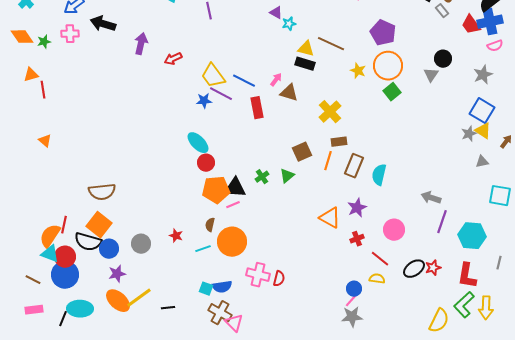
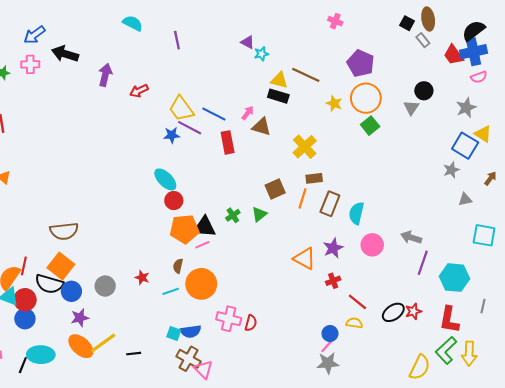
yellow triangle: (483, 131) -> (483, 134), moved
pink circle: (394, 230) -> (372, 245), moved
blue circle: (65, 275) -> (25, 319), size x0.7

